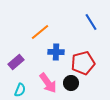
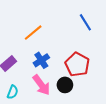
blue cross: (56, 52) -> (41, 60), moved, turned -35
red pentagon: (83, 63) -> (77, 64), turned -30

